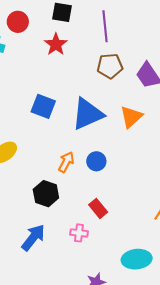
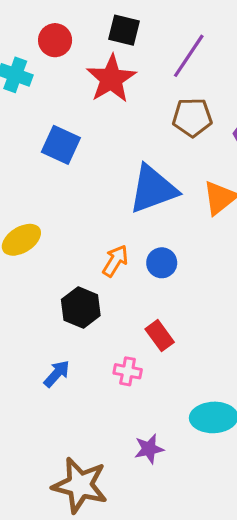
purple line: (105, 26) -> (189, 56), turned 36
red star: (56, 44) -> (111, 79), size x1.4
blue square: (43, 106) -> (61, 145), moved
blue arrow: (33, 238) -> (57, 374), size x0.7

